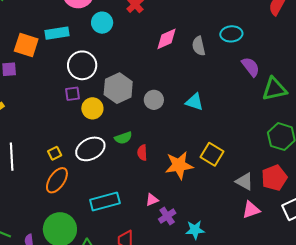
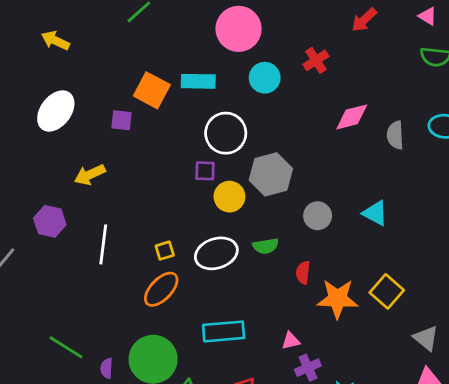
gray circle: (154, 100) -> (318, 216), moved
red semicircle: (142, 153) -> (303, 272), moved

